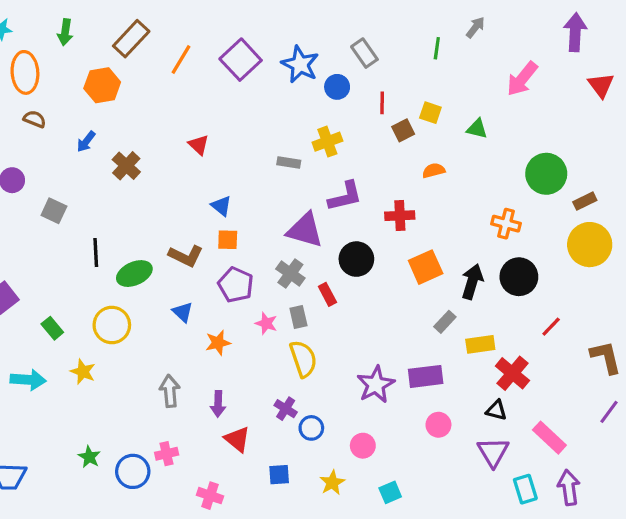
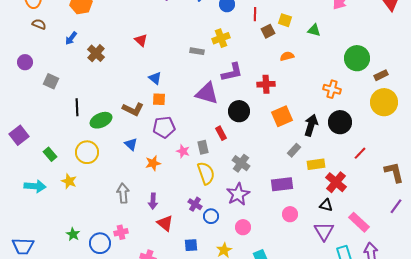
gray cross: (290, 274) -> (241, 163), moved
purple pentagon: (236, 285) -> (164, 127), turned -30
purple star: (376, 385) -> (238, 194), moved

